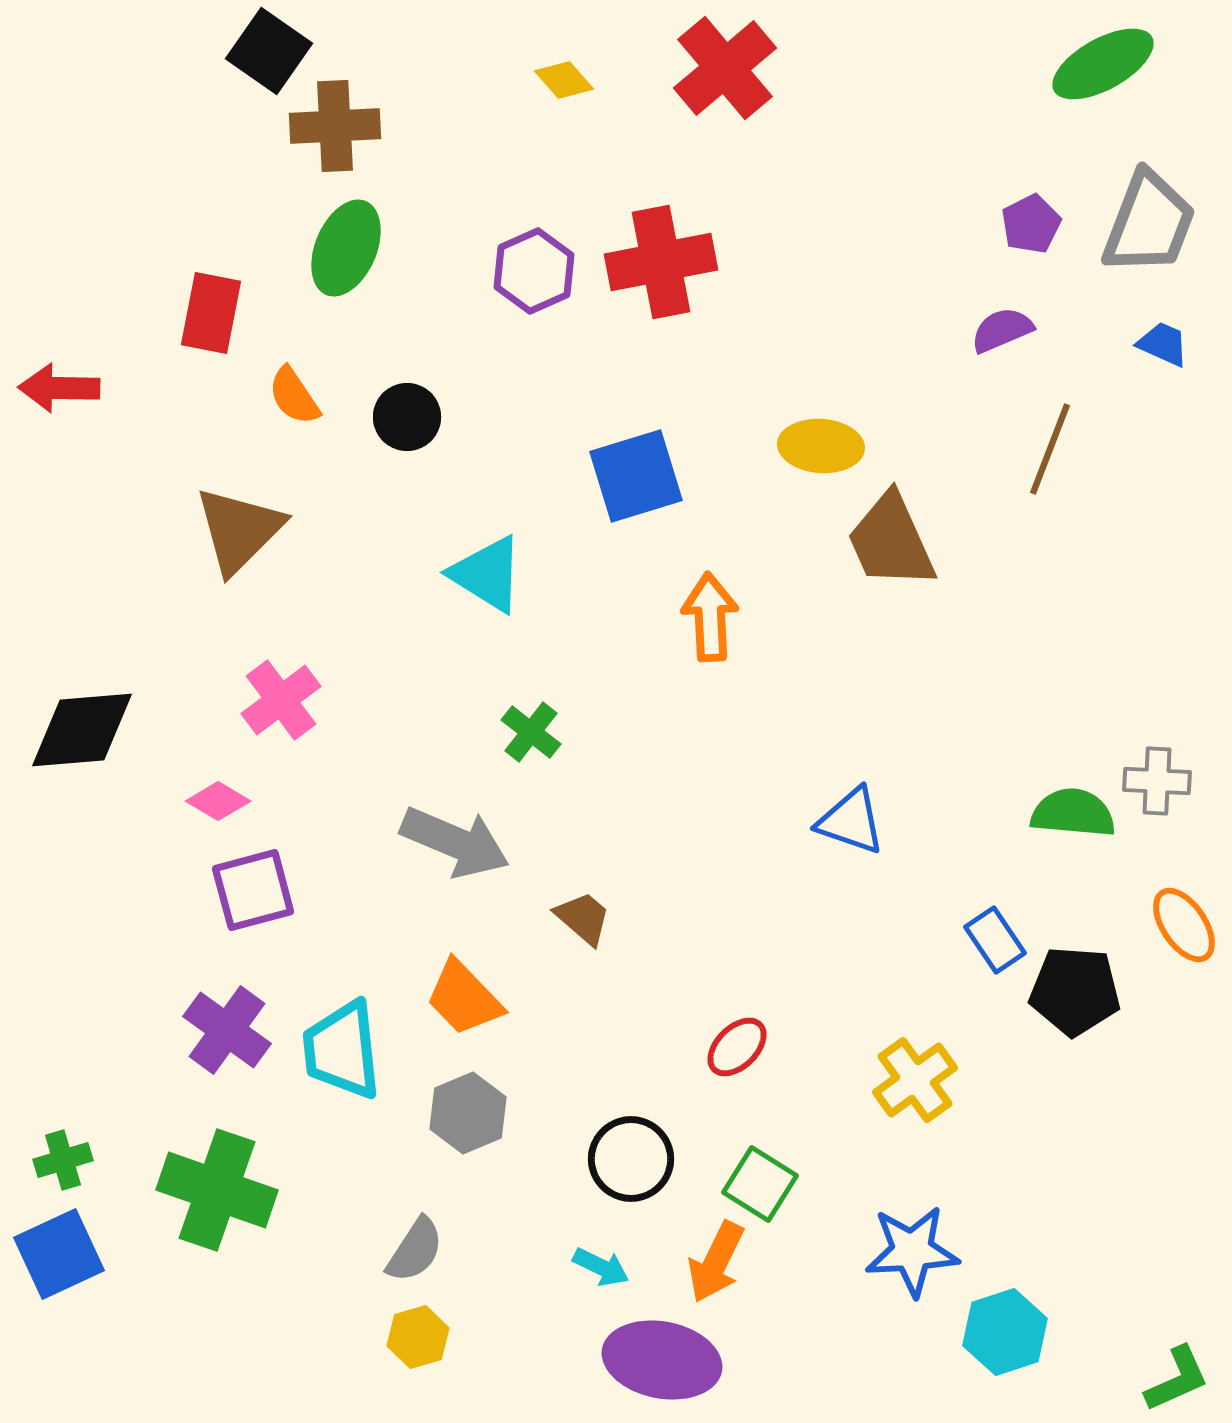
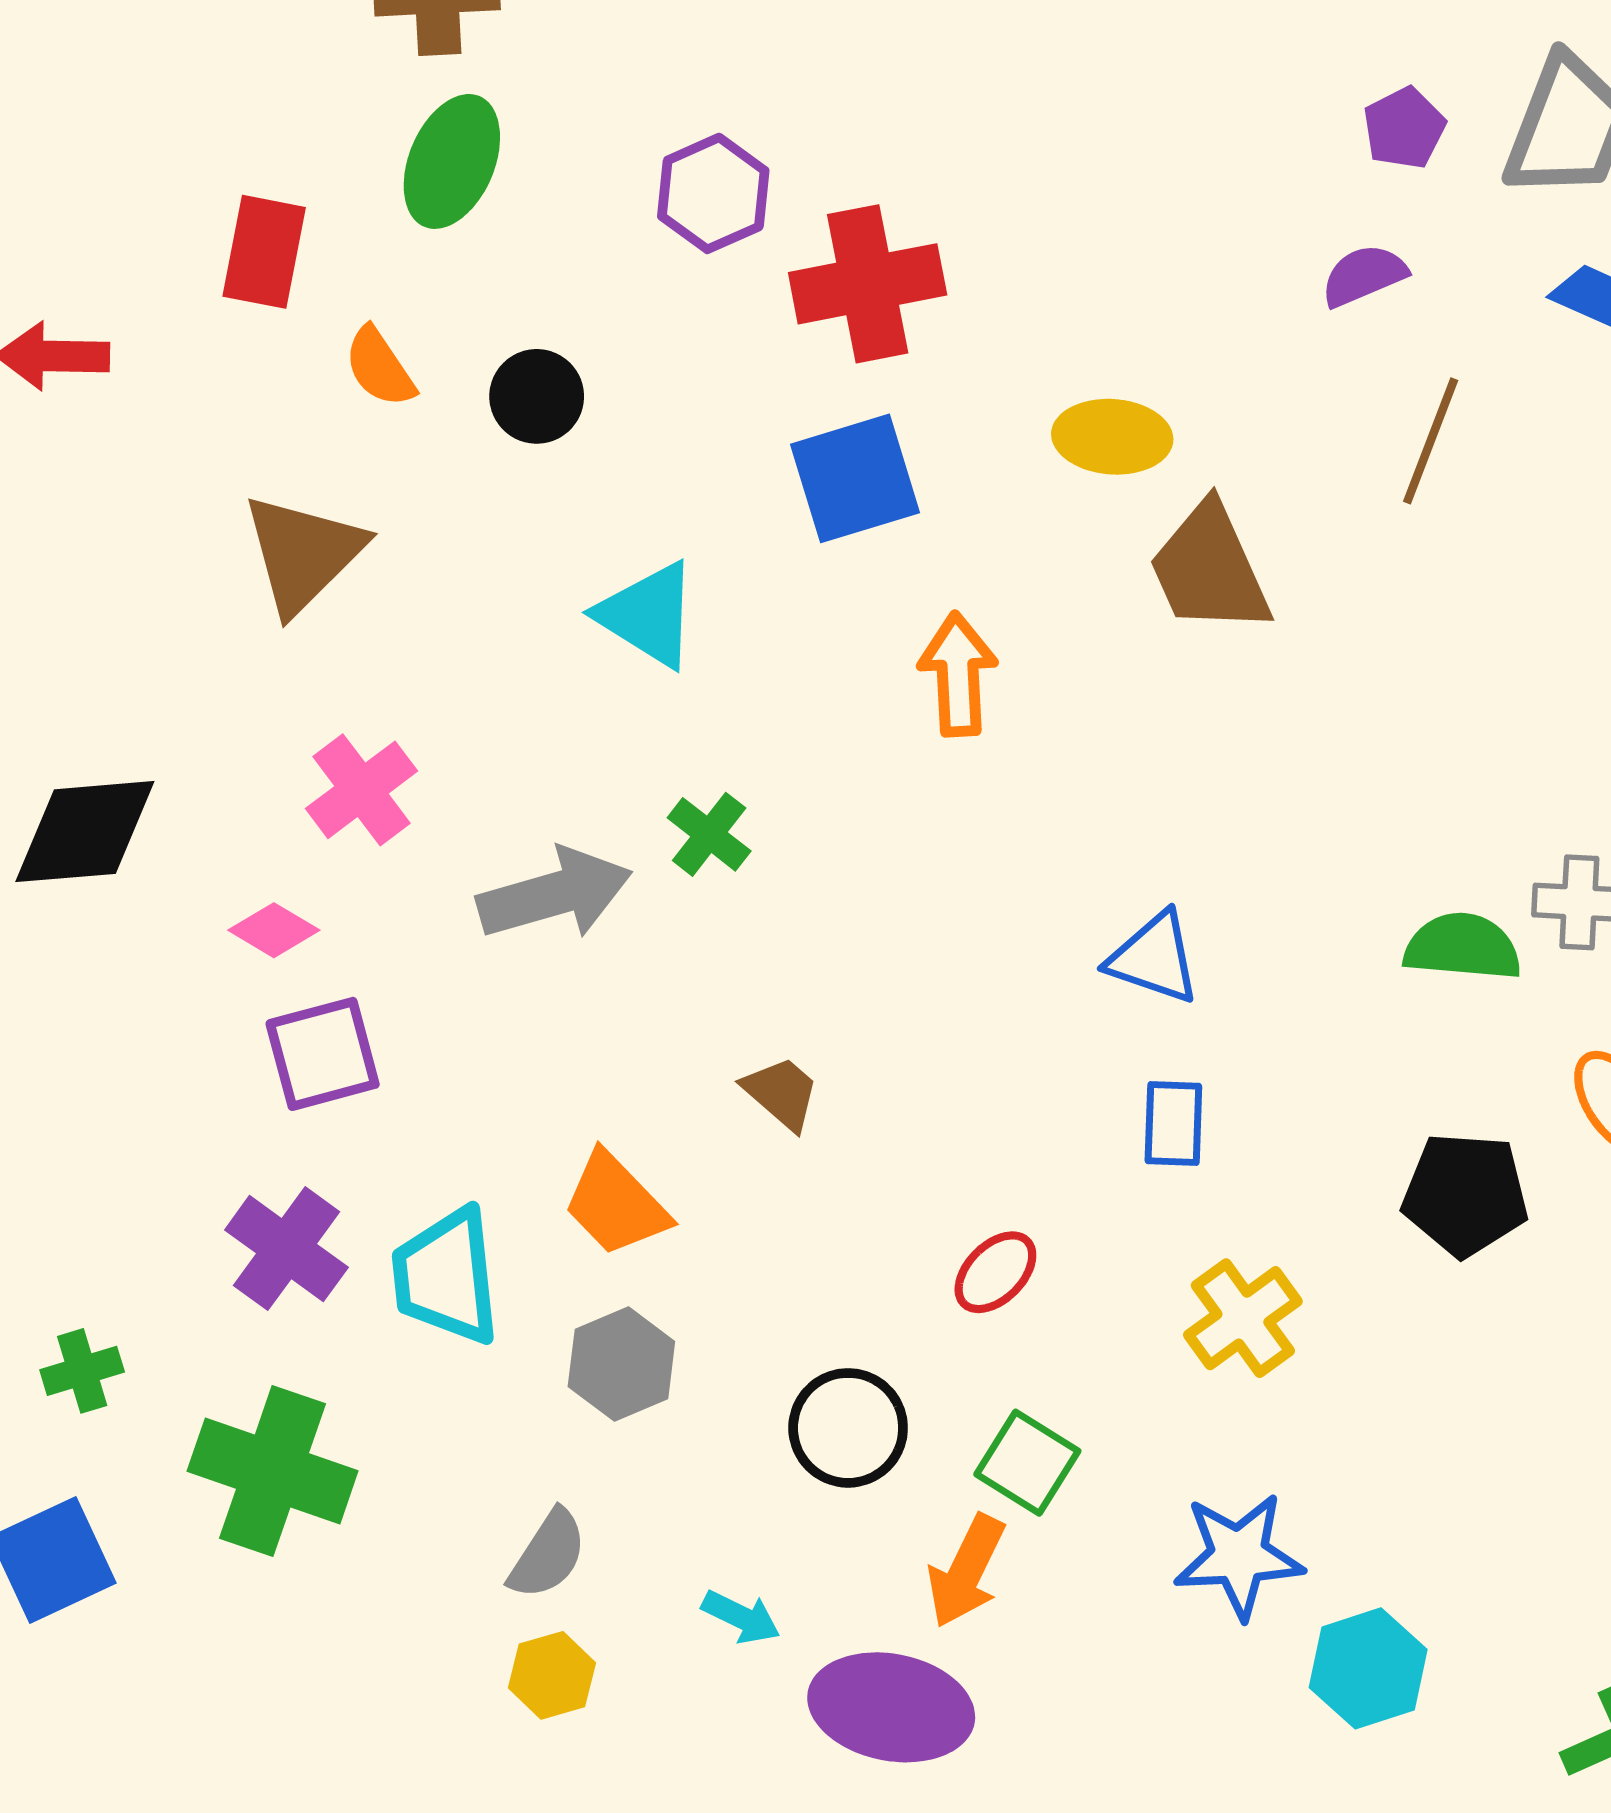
red cross: (661, 262) -> (868, 284), moved
gray arrow: (455, 842) -> (555, 894), moved, turned -39
blue rectangle: (995, 940) -> (1173, 1123), moved, turned 36
green cross: (63, 1160) -> (82, 1371), moved
cyan arrow: (601, 1267) -> (741, 1617), moved

